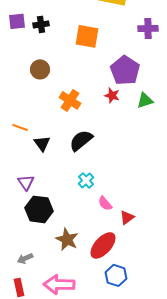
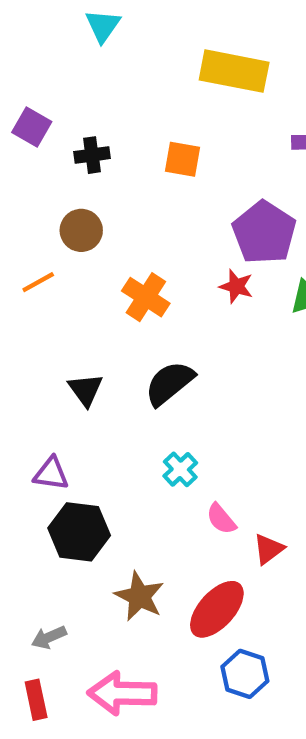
purple square: (17, 21) -> (32, 127), turned 36
black cross: (41, 24) -> (92, 155), moved
orange square: (87, 36) -> (182, 159), size x0.7
orange line: (20, 127) -> (38, 282), moved, turned -49
purple triangle: (26, 182) -> (51, 474), turned -48

